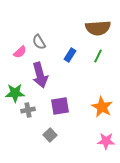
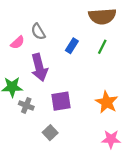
gray cross: (28, 110) -> (26, 105), turned 32

